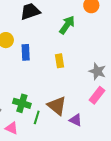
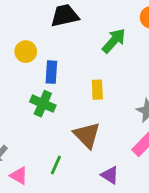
green cross: (22, 103) -> (43, 104), moved
brown triangle: (57, 106) -> (87, 135), moved

